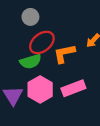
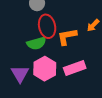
red ellipse: (42, 42) -> (47, 26), turned -65

